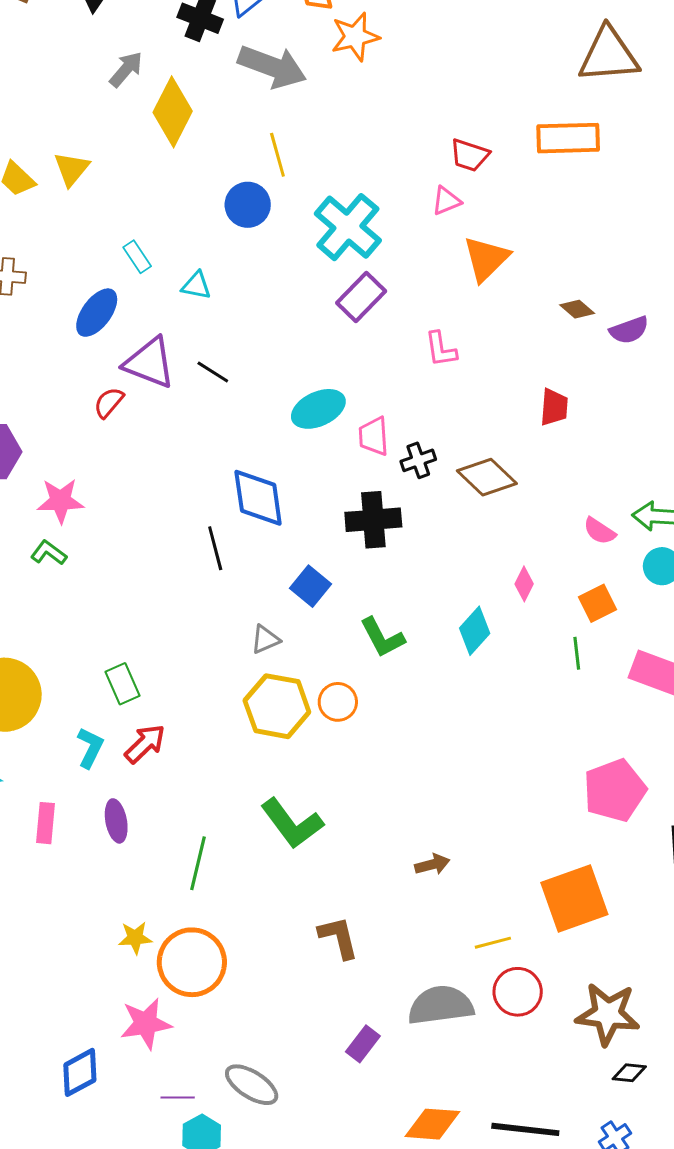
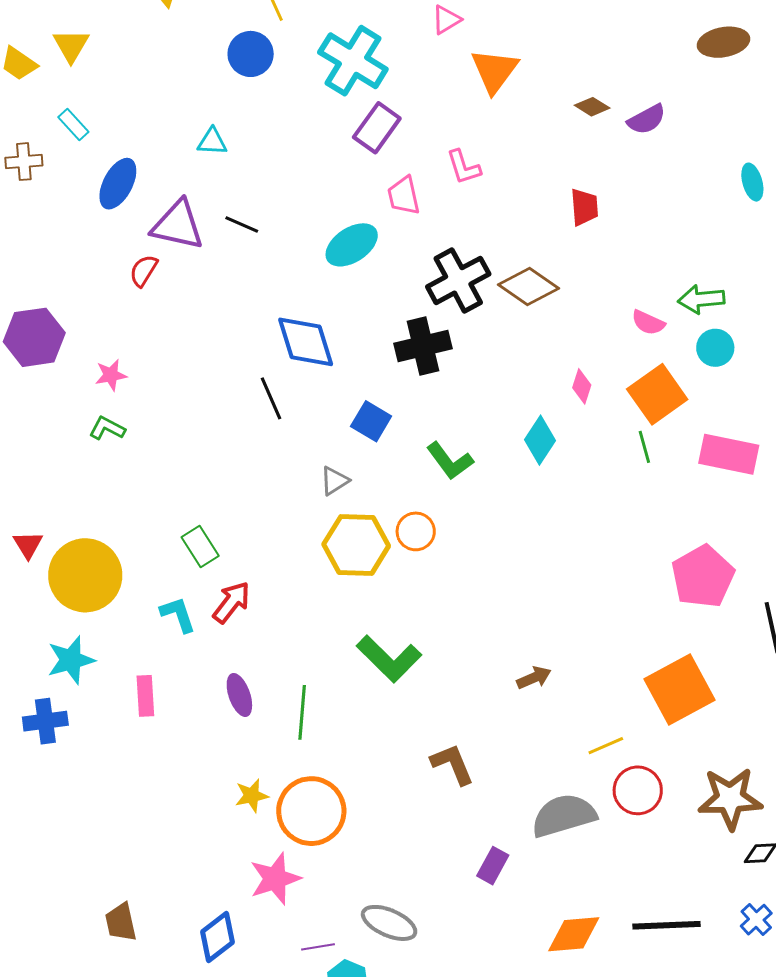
cyan rectangle: (137, 257) -> (73, 124), moved
pink trapezoid: (374, 436) -> (404, 196), moved
black cross: (418, 460) -> (458, 280), size x1.8
pink star: (61, 501) -> (111, 375), size x0.7
orange square: (597, 603) -> (657, 394), size x1.5
cyan L-shape: (90, 748) -> (178, 614), turned -36
purple ellipse: (116, 821) -> (239, 695), moved

